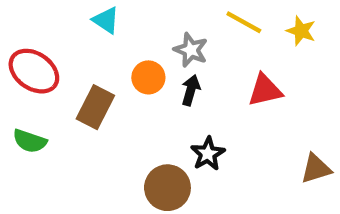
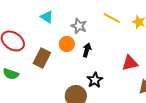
gray star: (191, 50) -> (79, 26), moved
red triangle: (265, 90) -> (130, 63), moved

